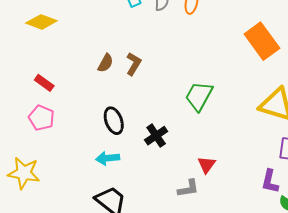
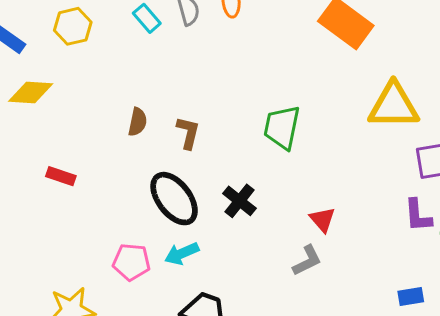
brown L-shape: (134, 64) -> (188, 133), moved
pink pentagon: (41, 118) -> (131, 262), moved
black ellipse: (114, 121) -> (174, 199), size x1.4

